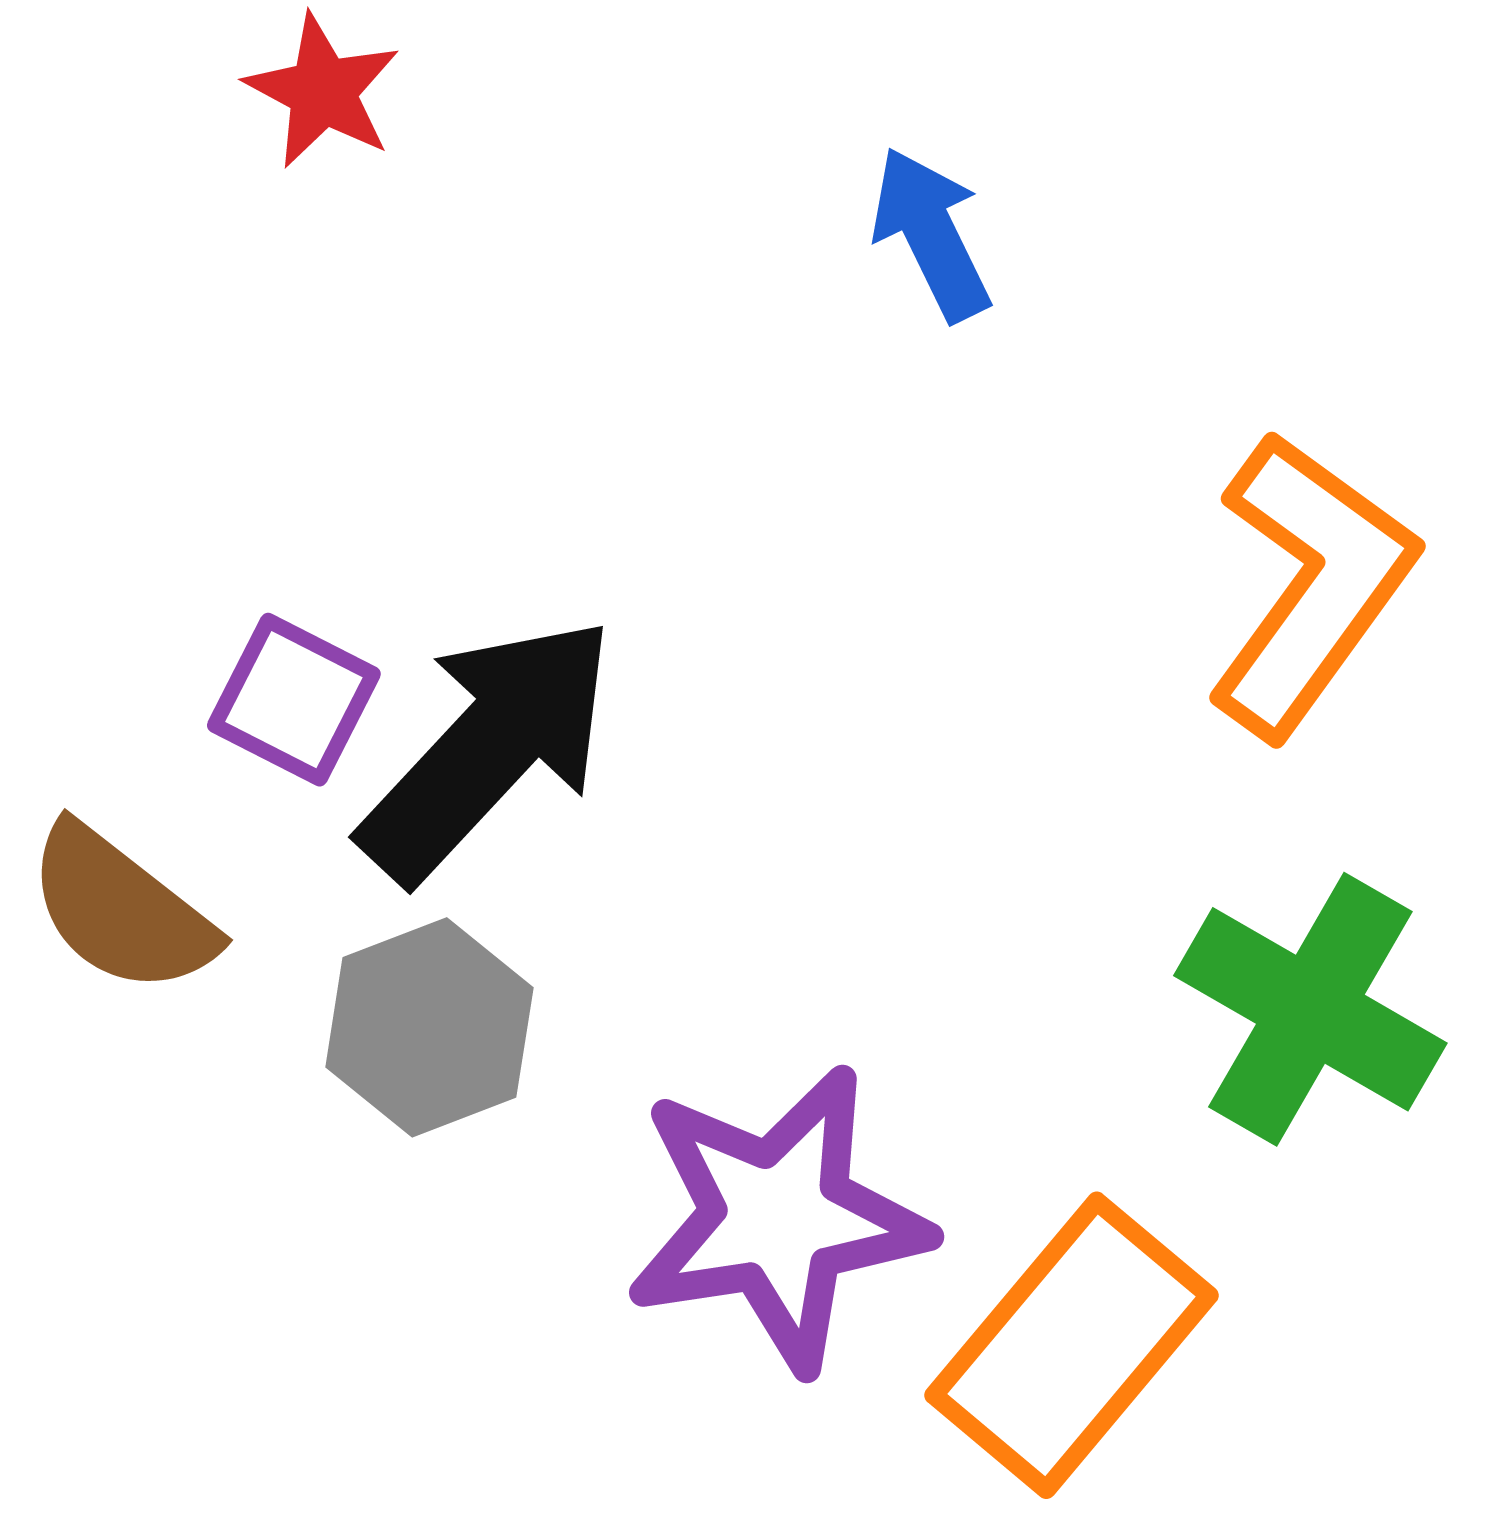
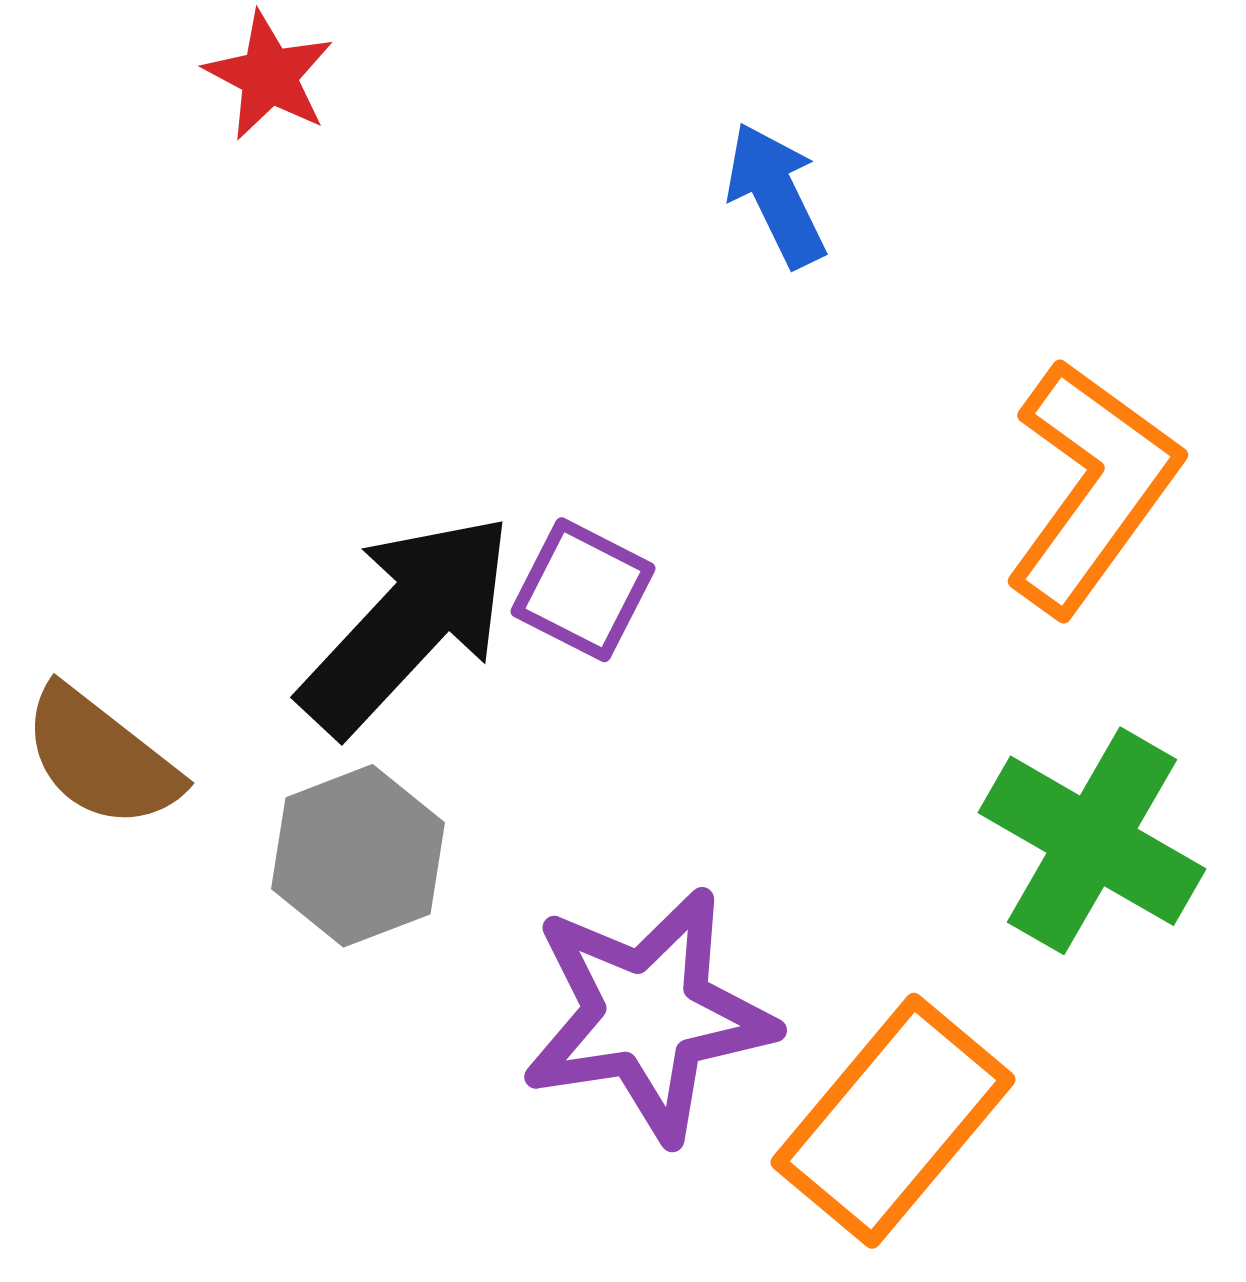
purple square: (294, 700) -> (583, 590), moved

